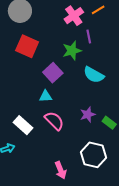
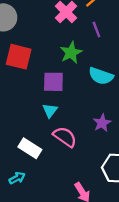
purple line: (89, 36) -> (96, 29), moved
purple square: (53, 73) -> (53, 82), turned -36
cyan triangle: (46, 96) -> (50, 110), turned -40

